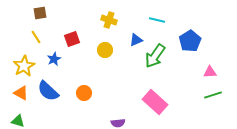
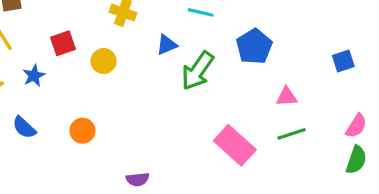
yellow circle: (105, 50) -> (104, 61), moved
blue semicircle: (48, 91) -> (24, 127), size x0.7
pink rectangle: (155, 102) -> (235, 145), moved

